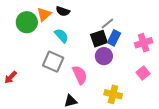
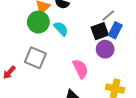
green circle: (27, 22) -> (38, 22), moved
gray square: (53, 62) -> (35, 58), moved

